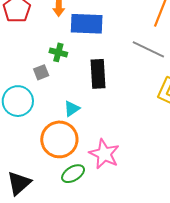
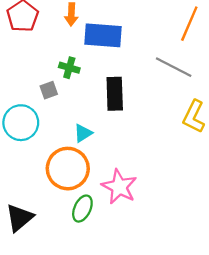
green ellipse: (73, 174) -> (82, 209), turned -35

